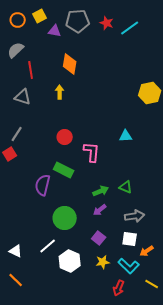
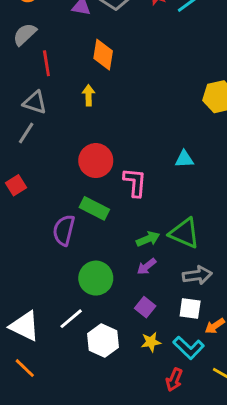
gray line: (17, 134) -> (26, 133), moved
red circle: (65, 137) -> (96, 161), size x1.5
green triangle: (126, 187) -> (184, 233), size x1.6
white triangle: (16, 251) -> (25, 326), size x1.6

